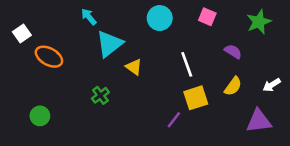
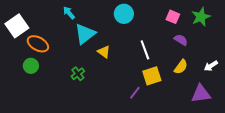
pink square: (207, 17) -> (173, 17), moved
white square: (22, 33) -> (17, 26), size x1.6
green circle: (40, 116) -> (31, 66), moved

